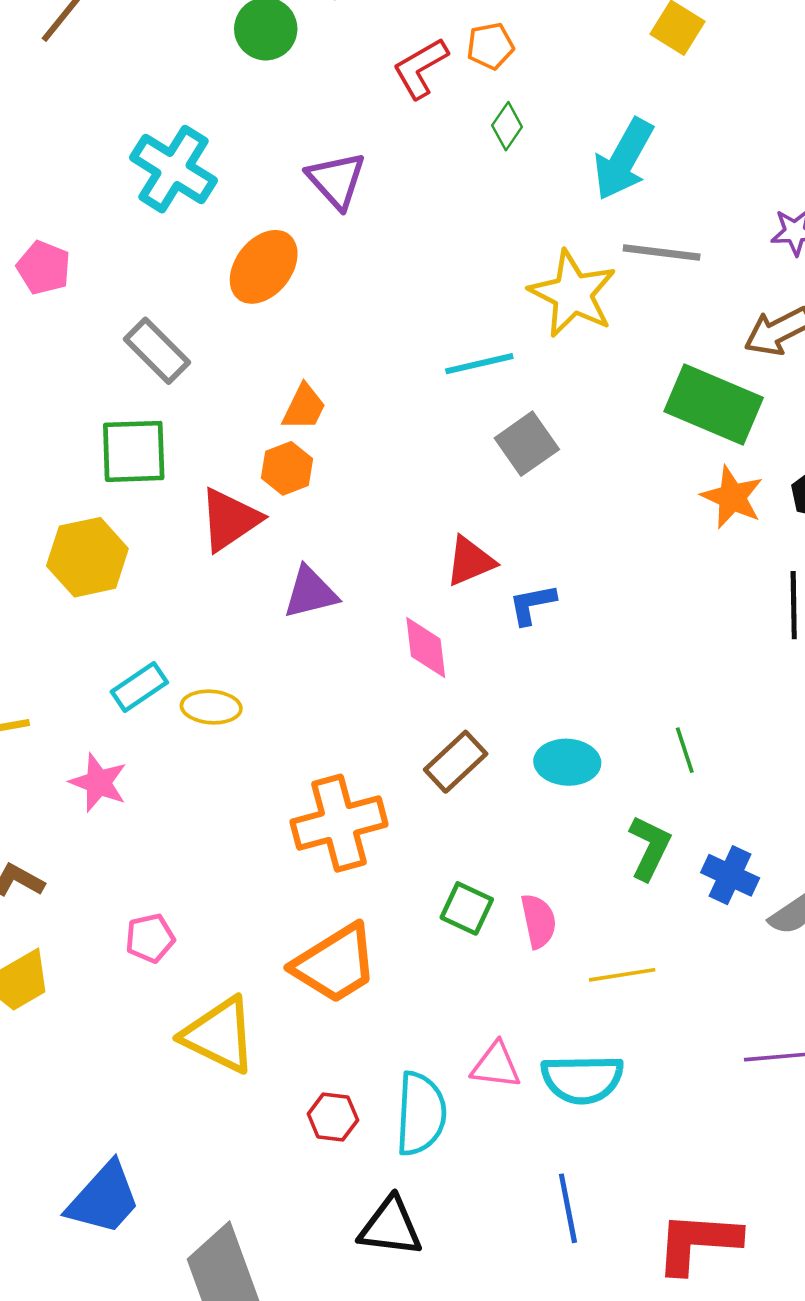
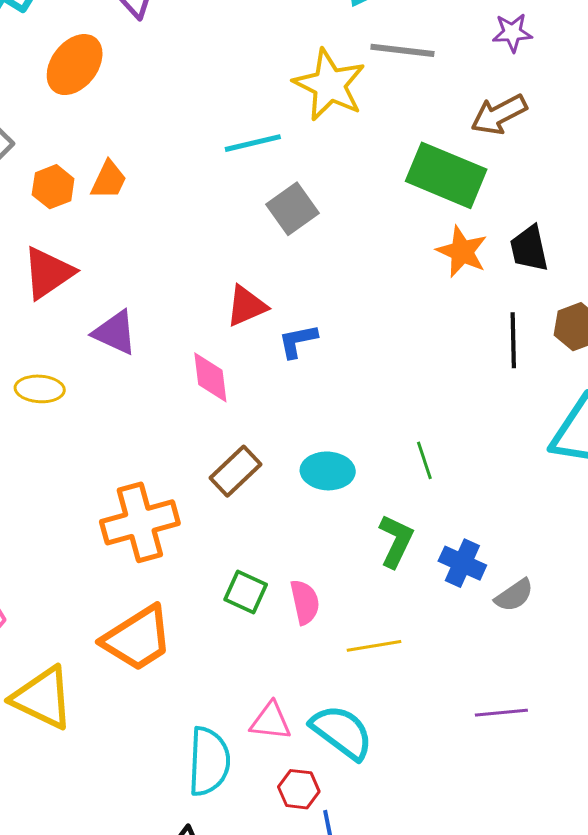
orange hexagon: (287, 468) -> (53, 187), moved
purple triangle: (310, 592) -> (115, 333), turned 39
yellow ellipse: (211, 707) -> (40, 389), moved
cyan semicircle: (582, 1079) -> (342, 732), turned -142
red hexagon: (333, 1117) -> (299, 789), moved

